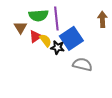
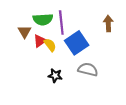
black star: (57, 47) -> (55, 76), moved

